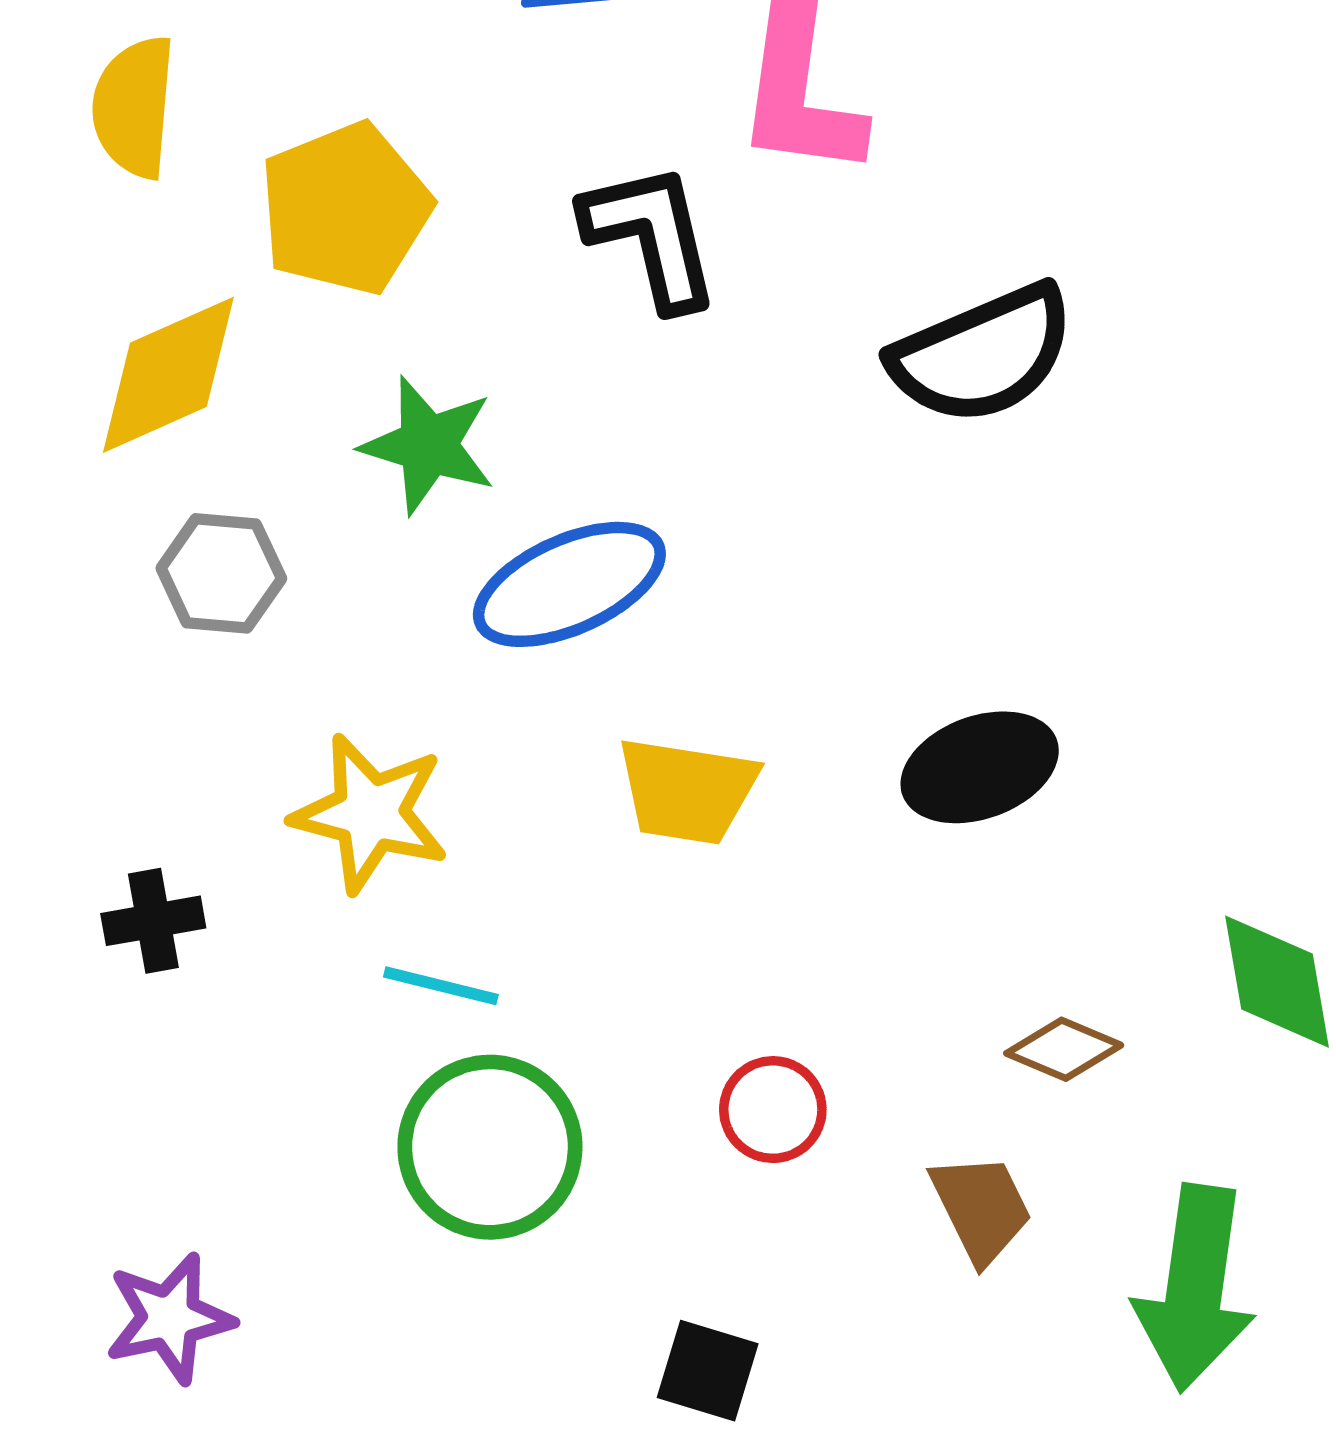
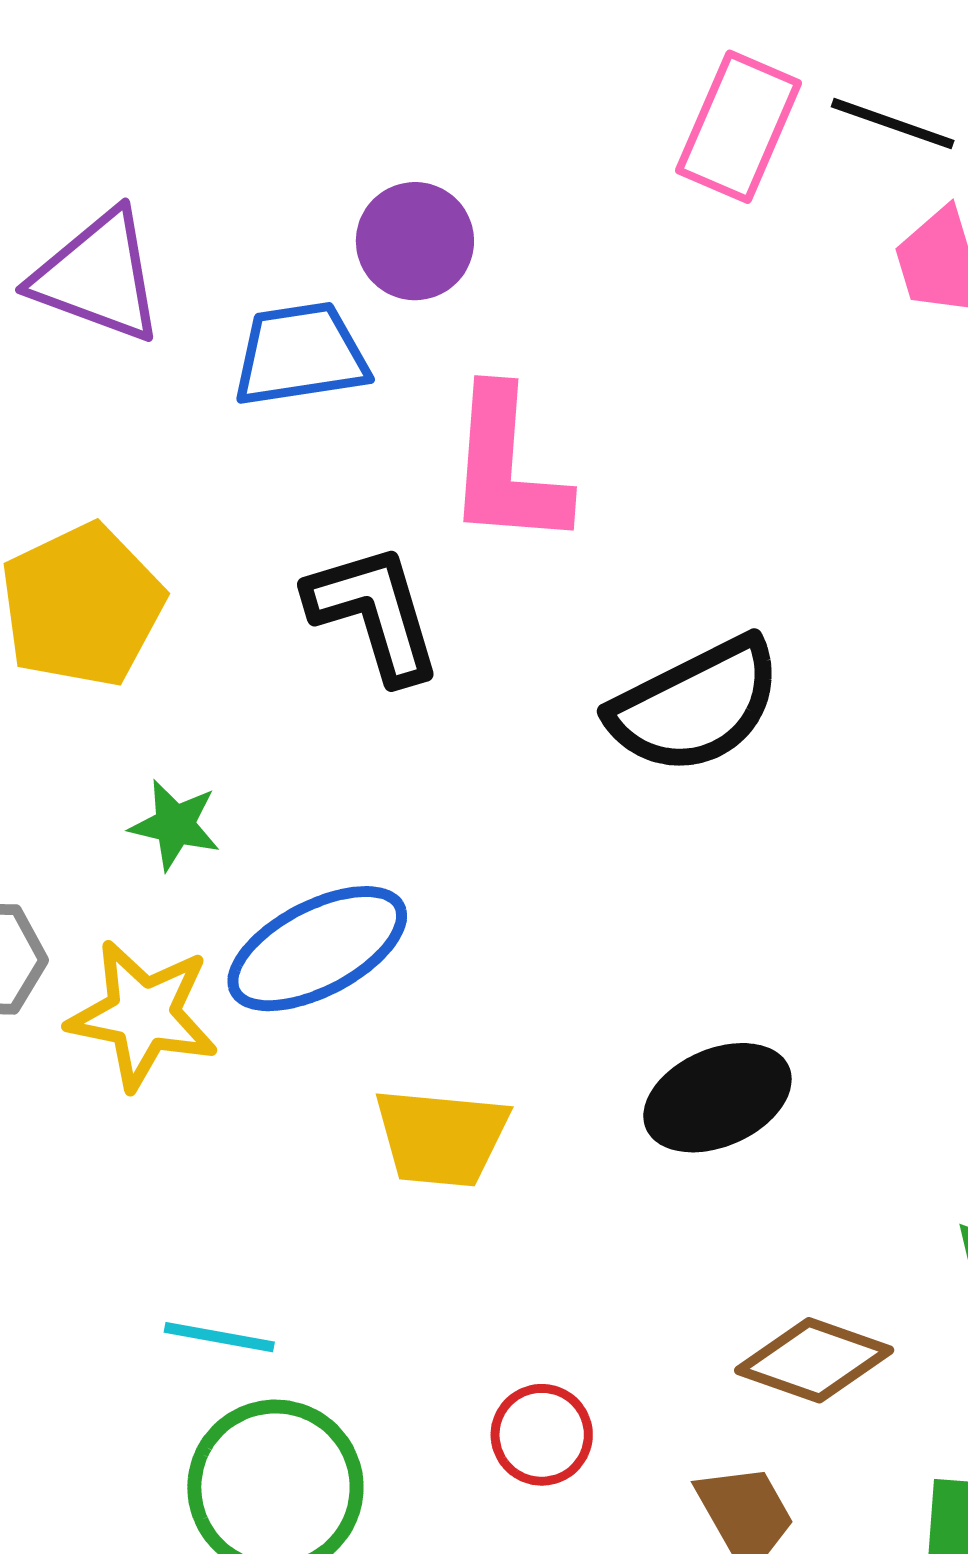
green star: (428, 445) -> (175, 825), size x0.7
yellow star: (370, 813) -> (143, 1015), moved
brown diamond: (1064, 1049) -> (814, 1360), size x1.4

